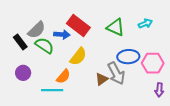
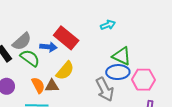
cyan arrow: (145, 24) -> (108, 25), moved
green triangle: (116, 27) -> (122, 56), moved
orange semicircle: (63, 76) -> (38, 85), moved, turned -70
brown triangle: (102, 79) -> (52, 86), moved, turned 32

